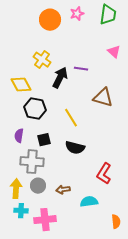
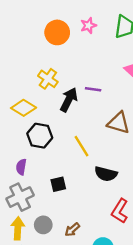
yellow diamond: (21, 85) -> (24, 108), turned -30
black square: (44, 140) -> (58, 184), moved
black semicircle: (75, 148) -> (106, 174), moved
gray cross: (32, 162) -> (20, 197), moved, turned -30
brown arrow: (63, 190) -> (72, 230), turned -32

